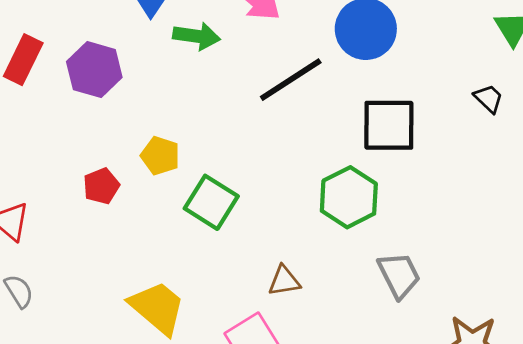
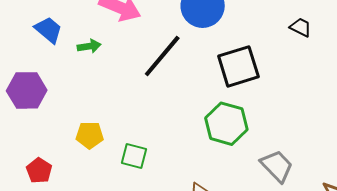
green arrow: (197, 36) -> (89, 46), size x0.7
red pentagon: (101, 186) -> (39, 171), moved
green square: (211, 202) -> (134, 156), size x0.7

